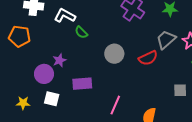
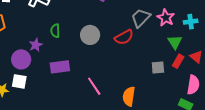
green semicircle: (81, 32) -> (55, 31), moved, turned 48
white square: (52, 99) -> (19, 81), moved
pink line: (115, 105) -> (94, 86), turned -54

